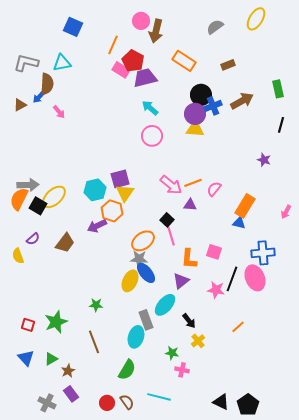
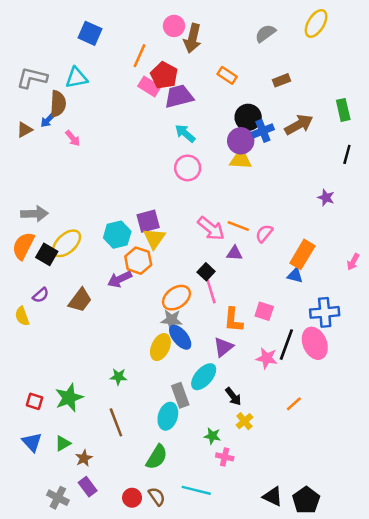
orange rectangle: (184, 61) -> (227, 75), size x0.7
orange line: (193, 183) -> (238, 226), turned 42
gray arrow: (28, 185) -> (34, 214), moved

